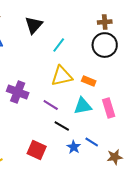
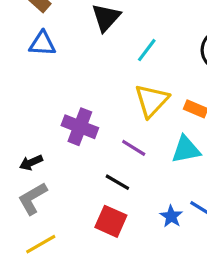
yellow triangle: (62, 76) -> (152, 101), turned -35
black line: (62, 126) -> (117, 182), moved

